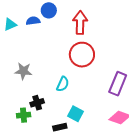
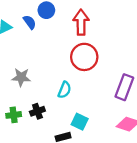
blue semicircle: (33, 21) -> (30, 22), turned 64
green cross: (24, 115) -> (14, 115), moved

